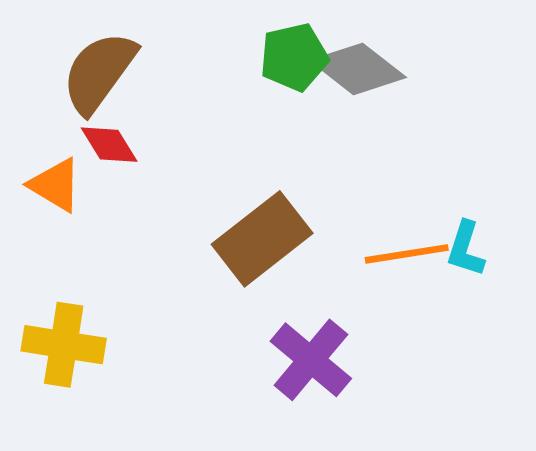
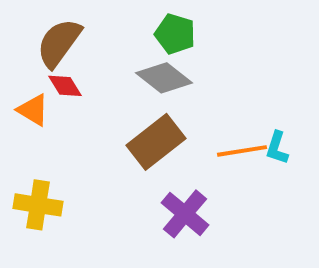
green pentagon: (294, 57) -> (175, 34), turned 30
gray diamond: (358, 69) -> (164, 78), moved

